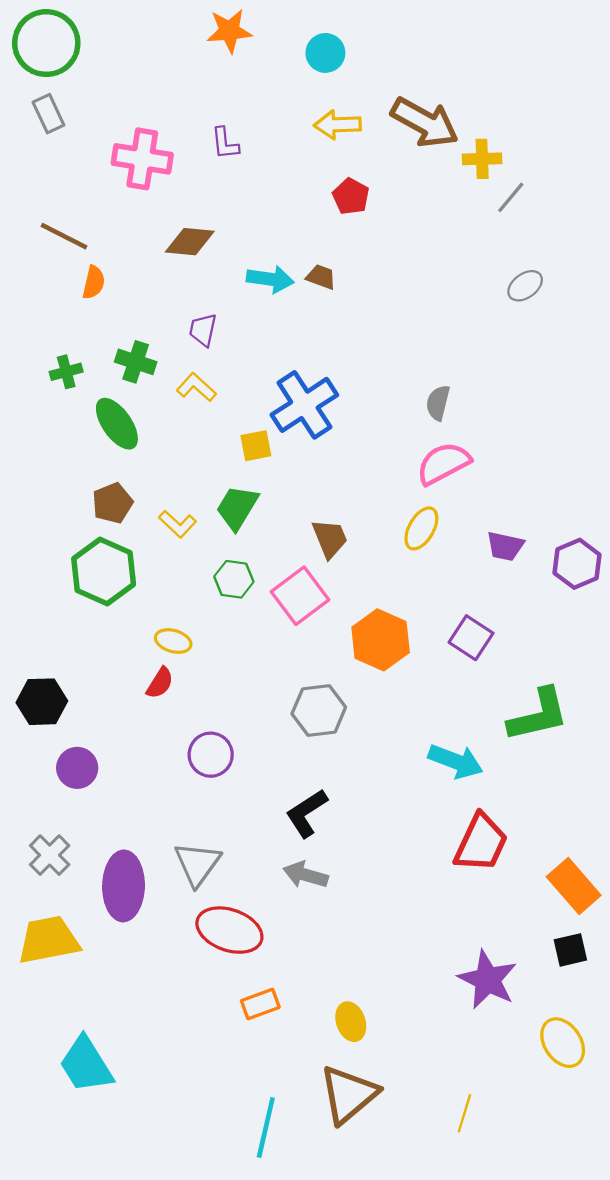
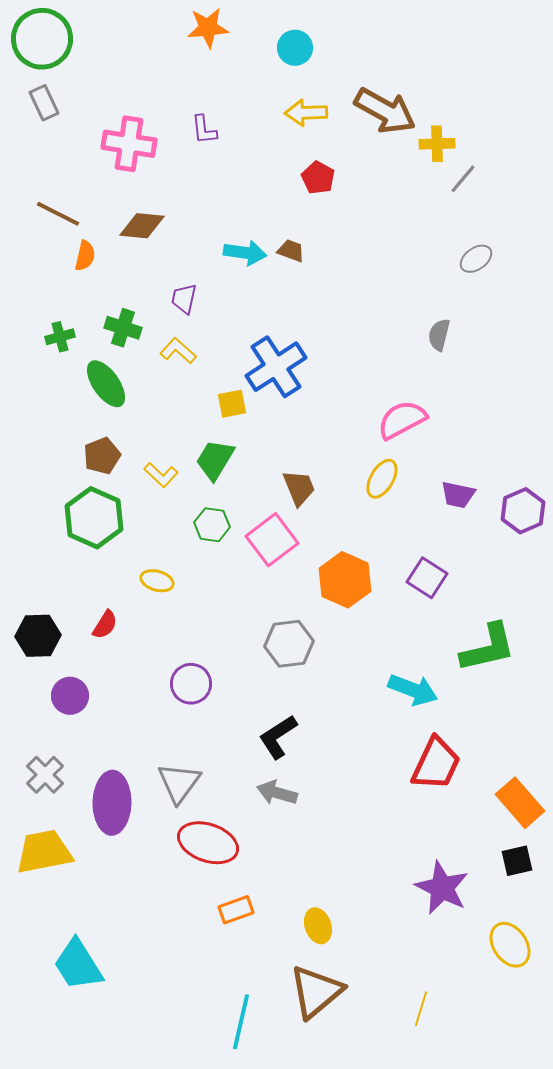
brown diamond: (190, 242) -> (142, 226), moved
gray semicircle: (438, 403) -> (439, 335), moved
red semicircle: (160, 683) -> (105, 625), moved

